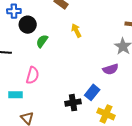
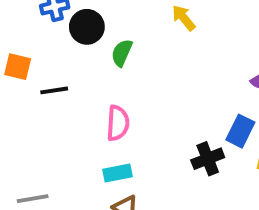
cyan rectangle: (15, 95) -> (117, 173), moved

